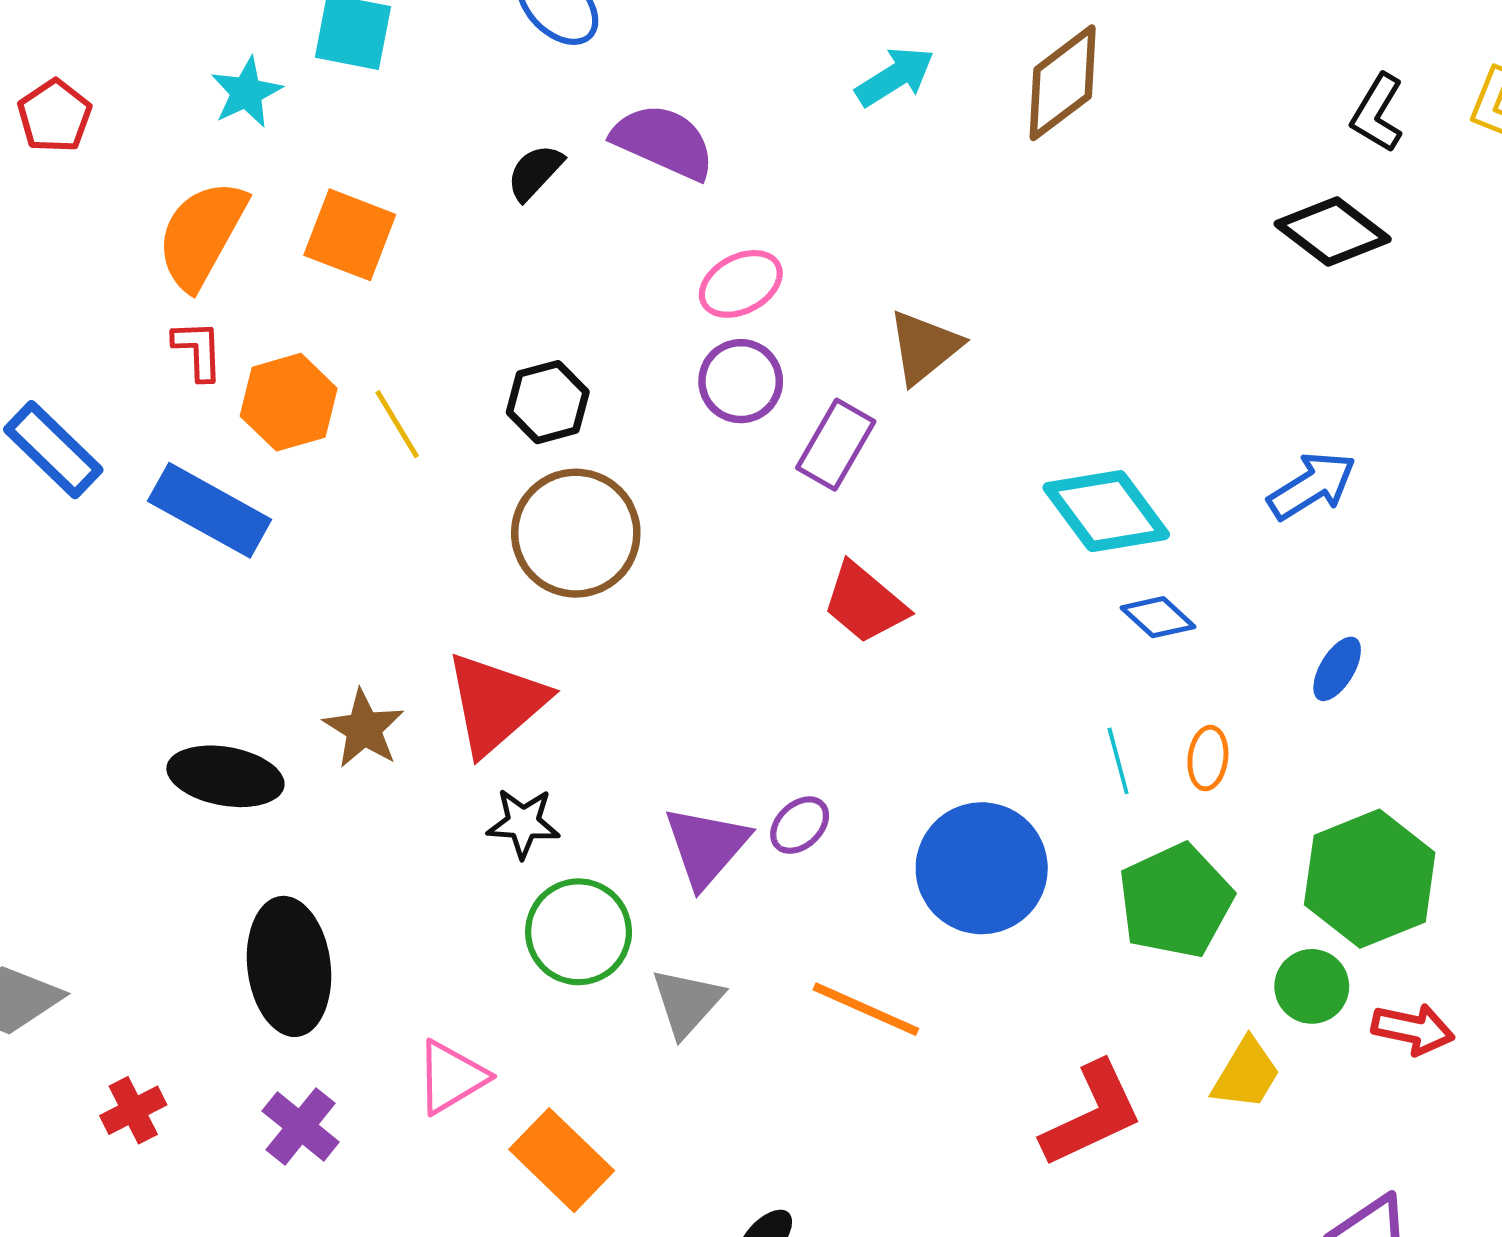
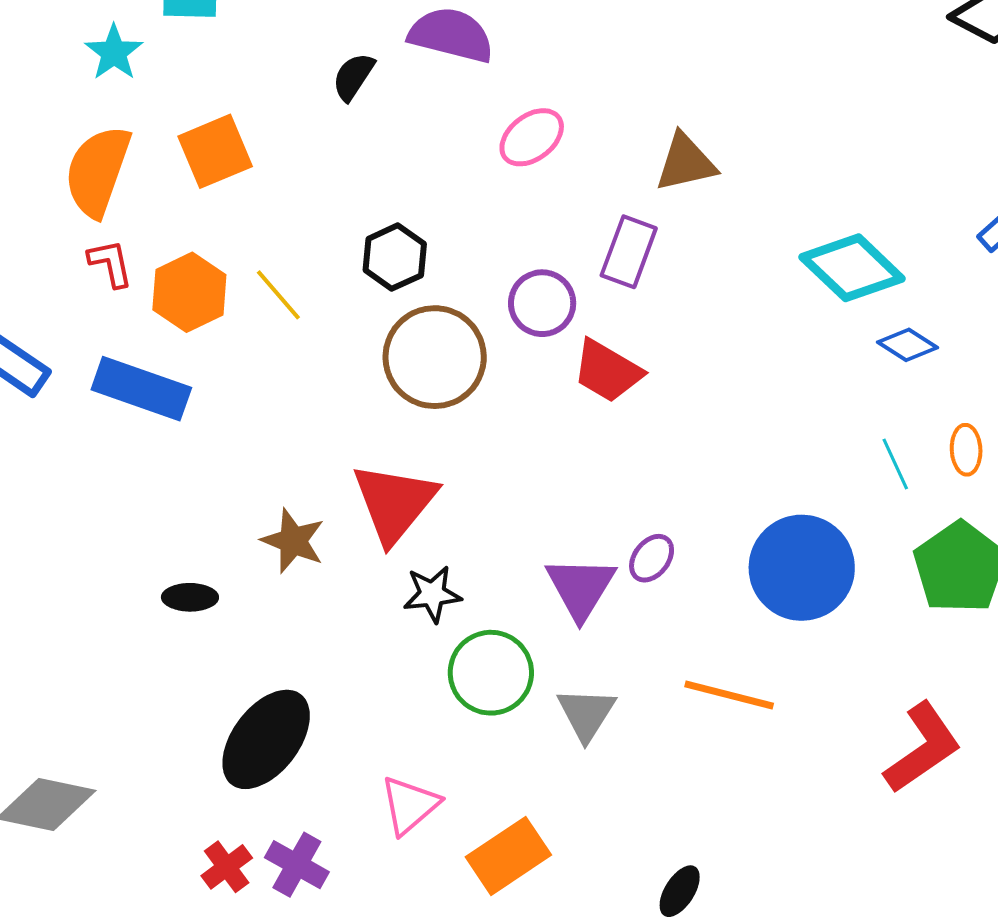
orange square: (350, 235) -> (215, 151), turned -34
brown triangle: (924, 347) -> (686, 162), turned 36
purple circle: (741, 381) -> (542, 303), moved
red trapezoid: (865, 603) -> (607, 371), moved
black ellipse: (225, 776) -> (190, 597), size x0.6
black ellipse: (289, 966) -> (266, 739), turned 54
red cross: (133, 1110) -> (227, 867), moved
orange rectangle: (562, 1160) -> (508, 856), turned -68

